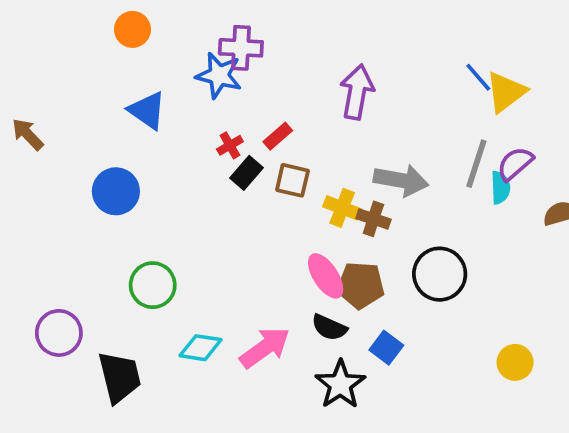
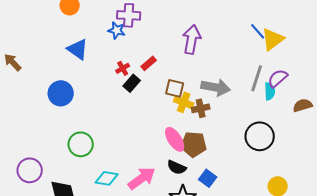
blue star: (219, 75) -> (117, 30), size x0.7
brown square: (292, 180) -> (175, 88), moved
brown cross: (373, 219) -> (201, 108), turned -30
black circle: (440, 274) -> (260, 136), moved

